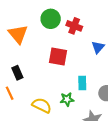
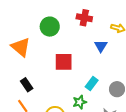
red cross: (74, 26) -> (84, 18), moved
cyan rectangle: (82, 83) -> (92, 83), turned 48

